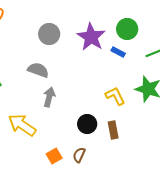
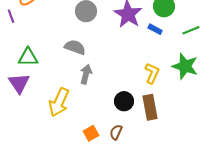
yellow L-shape: (115, 96) -> (152, 73), turned 50
yellow arrow: (22, 125) -> (59, 102), turned -100
brown rectangle: (113, 130) -> (150, 107), size x1.4

